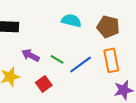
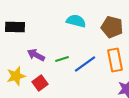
green line: (57, 59) -> (62, 59), turned -48
red square: (44, 84) -> (40, 83), moved

